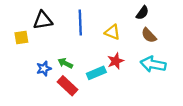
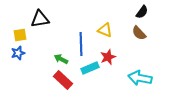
black semicircle: (142, 13) -> (142, 12), moved
blue line: (80, 22) -> (81, 44), moved
cyan arrow: (153, 64) -> (140, 78), moved
blue star: (44, 69) -> (18, 53), moved

